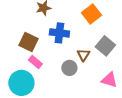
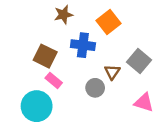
orange square: (91, 14) -> (109, 22), moved

